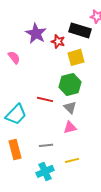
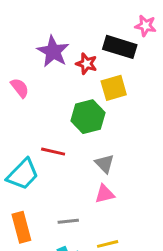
green hexagon: (70, 84) -> (88, 117), moved
red line: (45, 99) -> (53, 152), moved

